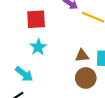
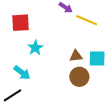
red square: (36, 19) -> (21, 23), moved

